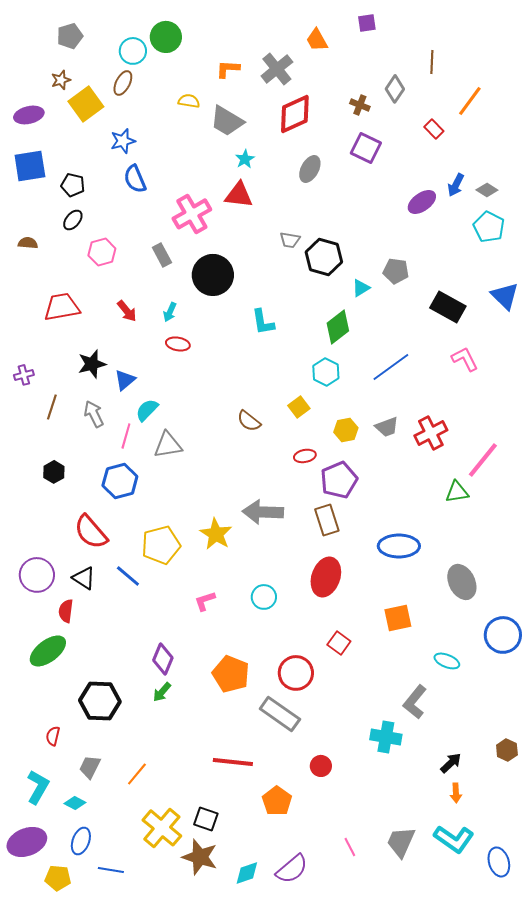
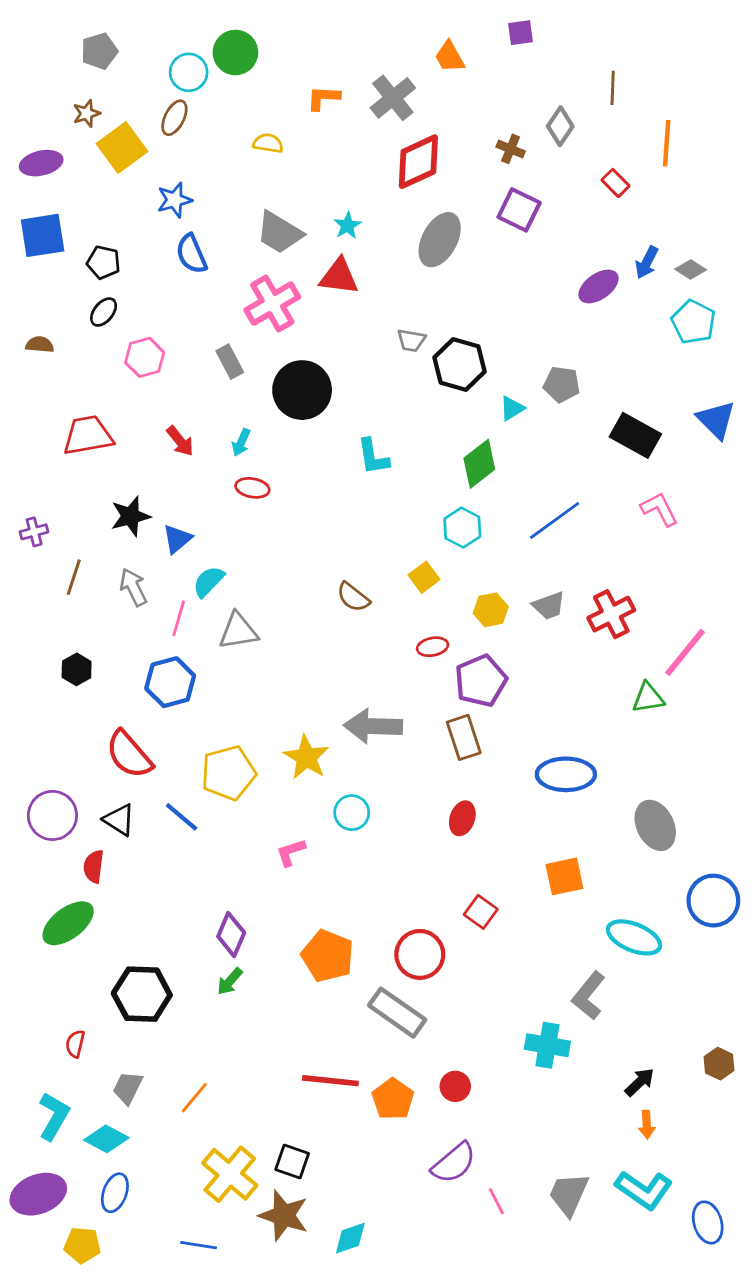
orange line: (470, 101) -> (667, 143), turned -32
gray trapezoid: (227, 121) -> (279, 233), moved
gray ellipse: (310, 169) -> (440, 240), size x1.4
red ellipse: (326, 577) -> (462, 818), size x0.6
cyan circle: (264, 597) -> (352, 813), moved
cyan ellipse: (447, 661) -> (634, 937), size x1.5
orange pentagon: (277, 801) -> (393, 1099), moved
cyan diamond: (75, 803) -> (106, 1139), size x1.4
purple semicircle: (292, 869) -> (454, 1163), moved
blue line: (111, 870) -> (199, 1245), moved

